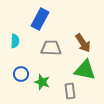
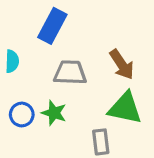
green star: (42, 82) -> (54, 113), moved

